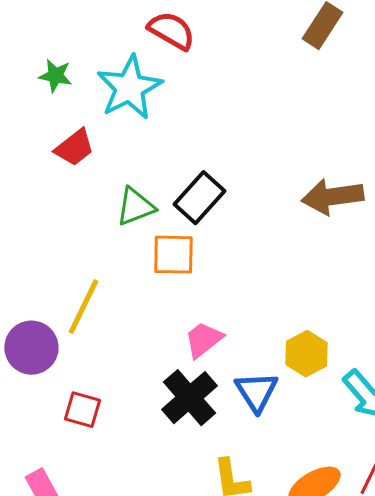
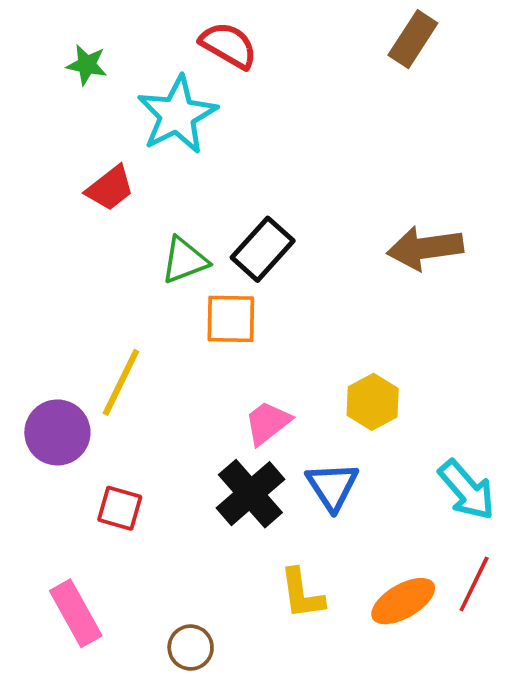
green star: (55, 76) -> (87, 65), moved
yellow hexagon: (306, 354) -> (373, 402), moved

